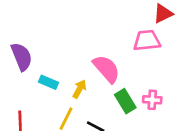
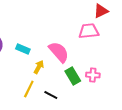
cyan rectangle: (48, 82) -> (23, 49), moved

